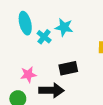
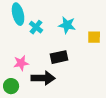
cyan star: (64, 27) -> (67, 25), moved

